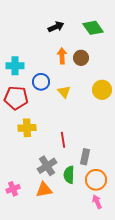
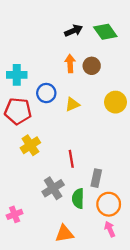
black arrow: (56, 27) -> (74, 31), moved
yellow triangle: (64, 92) -> (72, 104), turned 48
yellow cross: (27, 128) -> (30, 145), turned -30
orange triangle: (44, 190) -> (64, 234), moved

